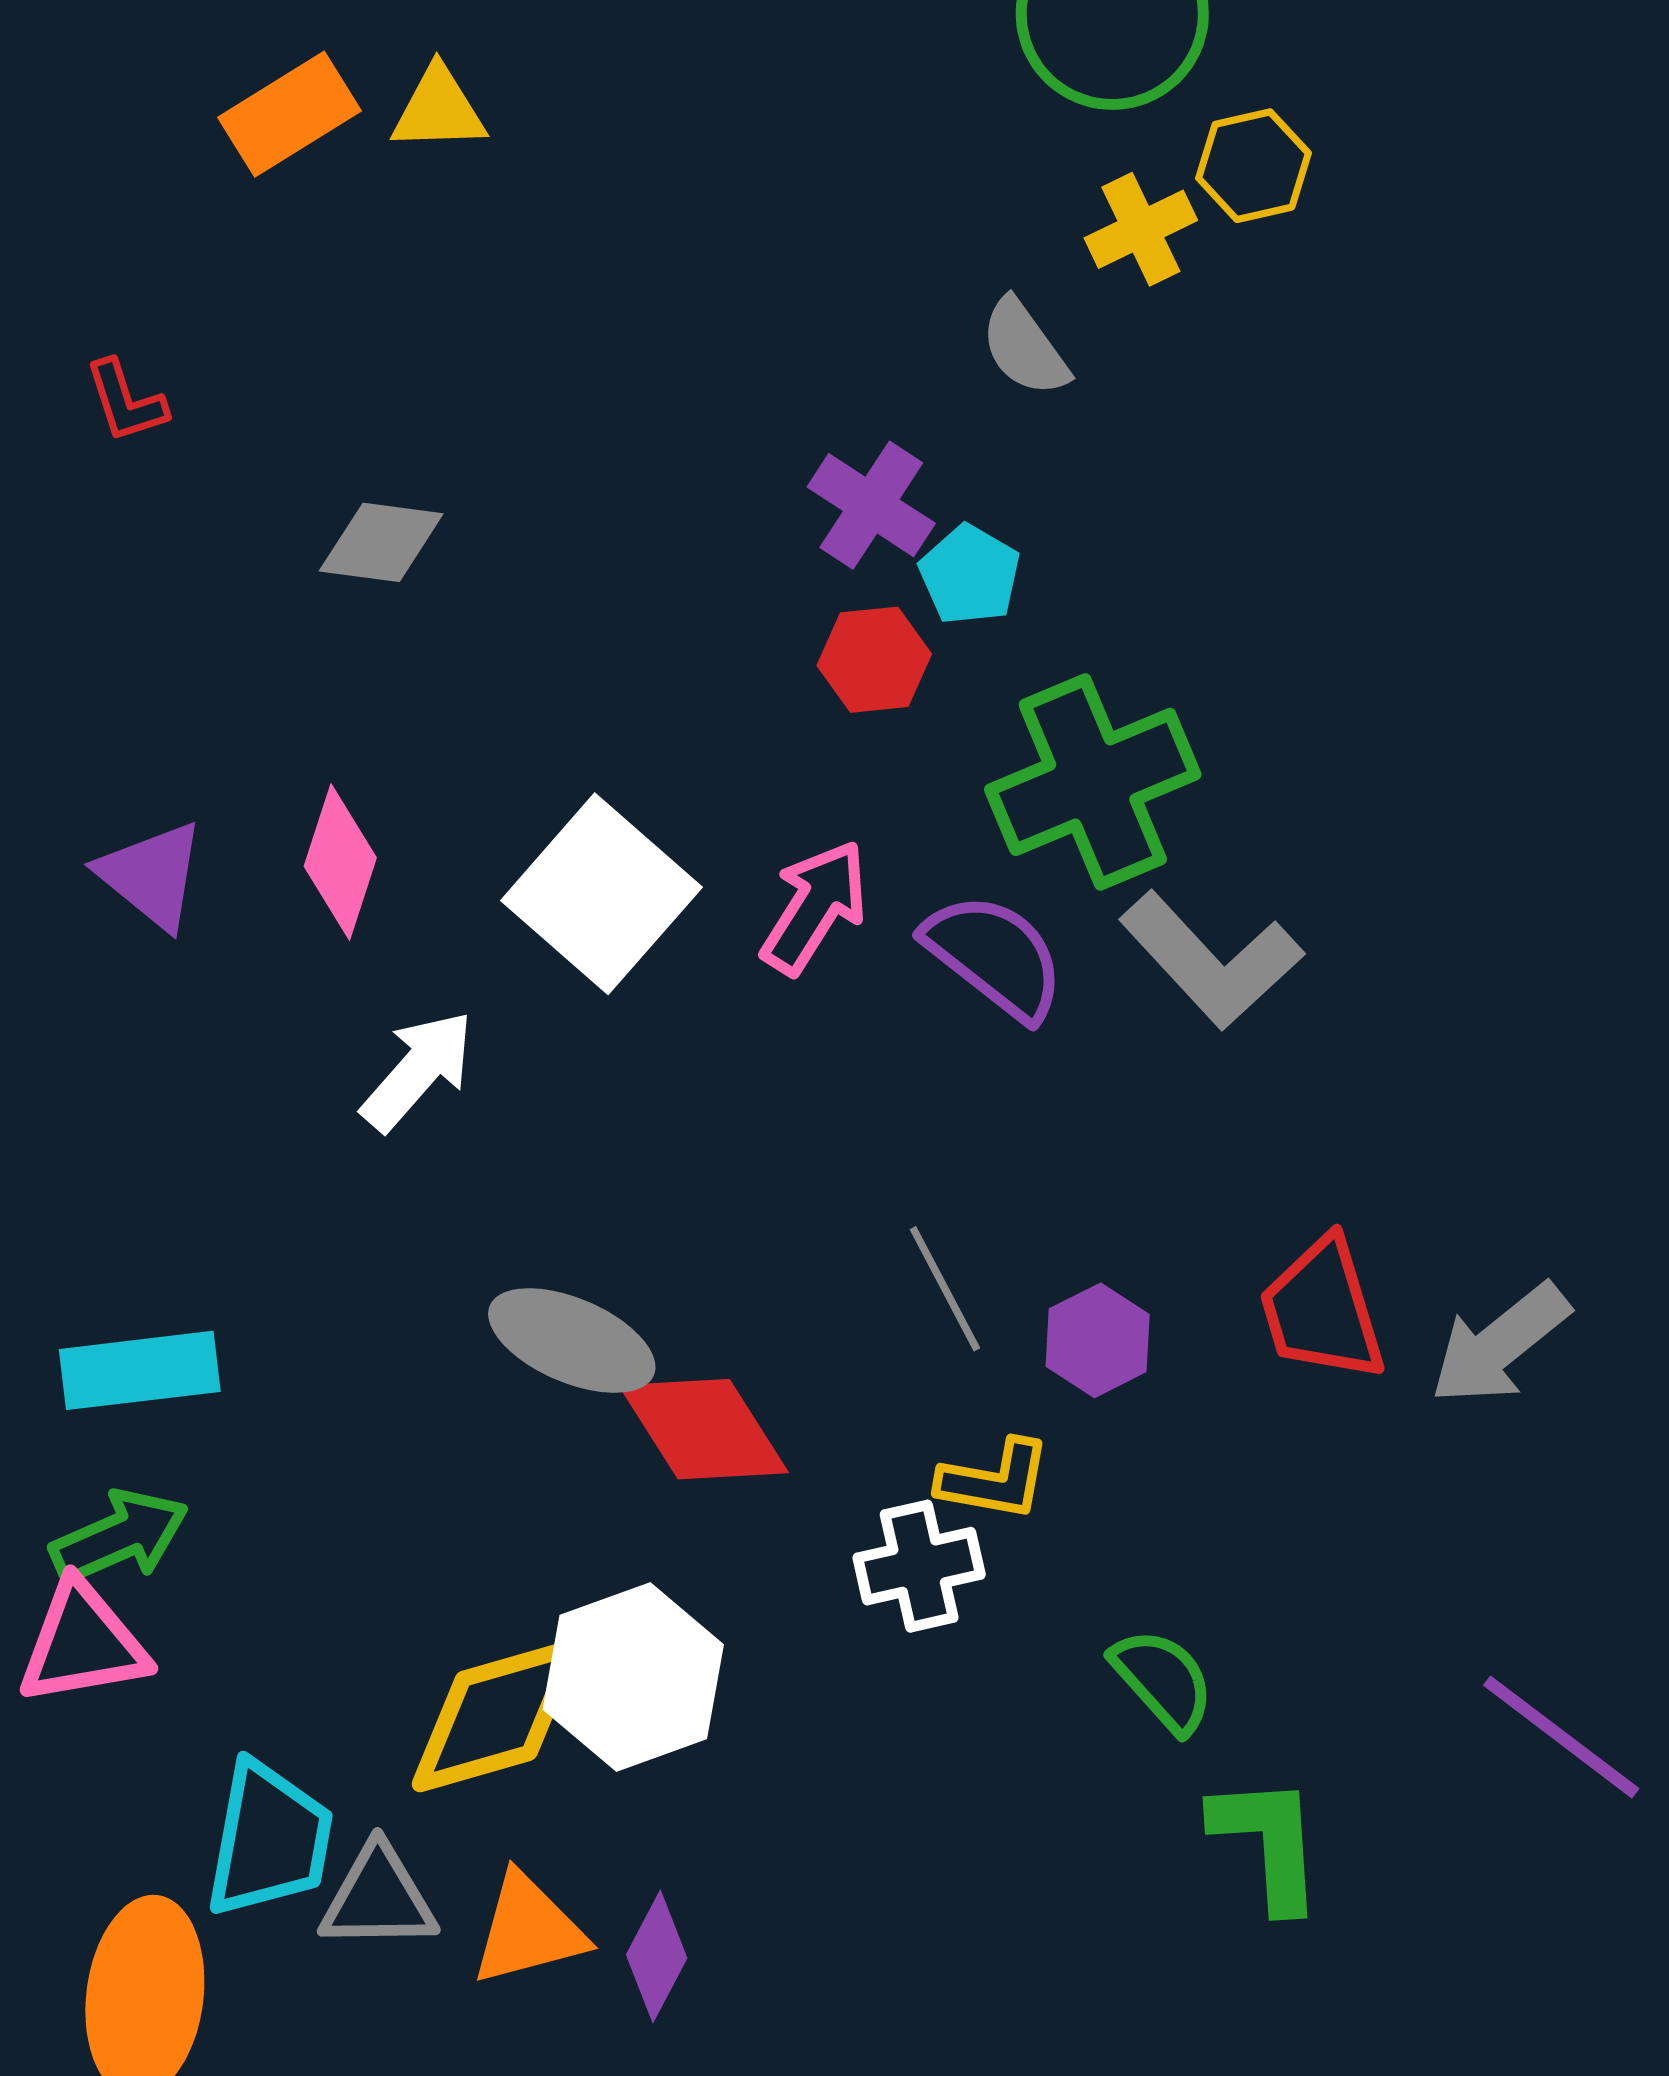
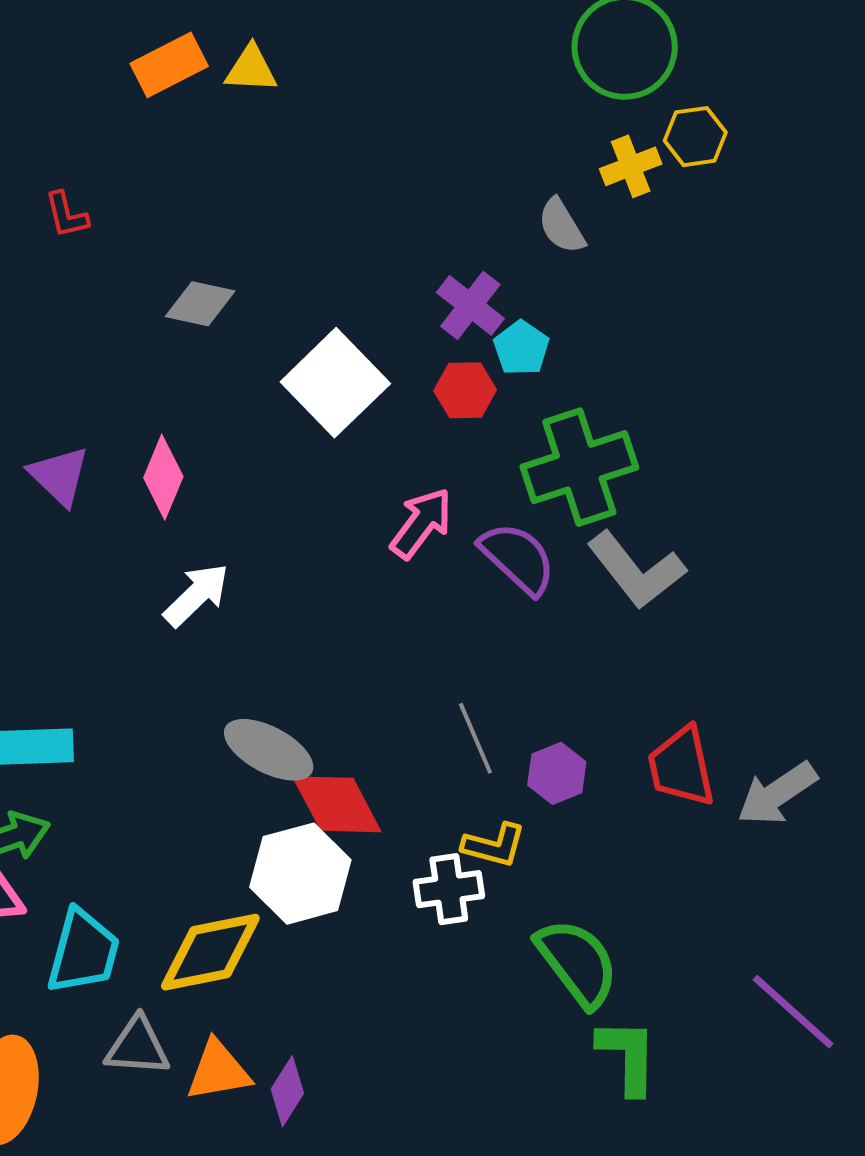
white square: (601, 894) -> (335, 383), moved
white hexagon: (633, 1677) -> (300, 874), moved
green semicircle: (1163, 1680) -> (577, 963), size x1.5
cyan trapezoid: (269, 1839) -> (83, 952), moved

